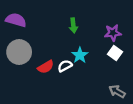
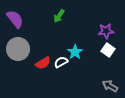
purple semicircle: (16, 20) -> (15, 19), turned 36
green arrow: (73, 25) -> (59, 16), moved, turned 40

